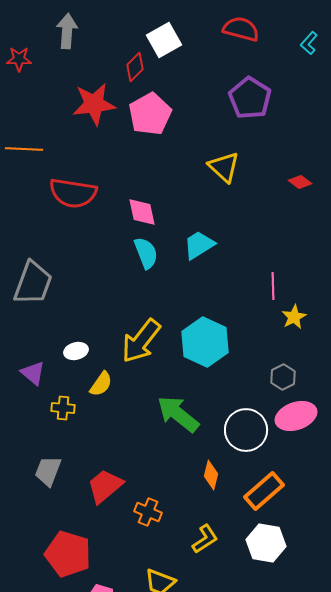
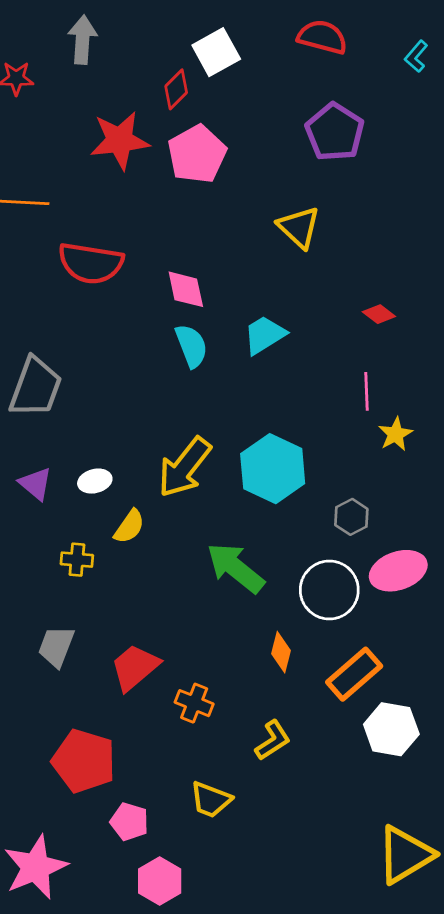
red diamond: (300, 182) -> (379, 314), moved
purple triangle: (33, 373) -> (36, 484), moved
gray hexagon: (283, 377) -> (351, 517), moved
white hexagon: (266, 543) -> (391, 729), moved

